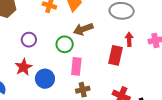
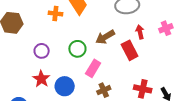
brown arrow: (83, 29) -> (105, 37), moved
red rectangle: (115, 55) -> (130, 50), turned -30
pink rectangle: (76, 66) -> (93, 68), turned 36

